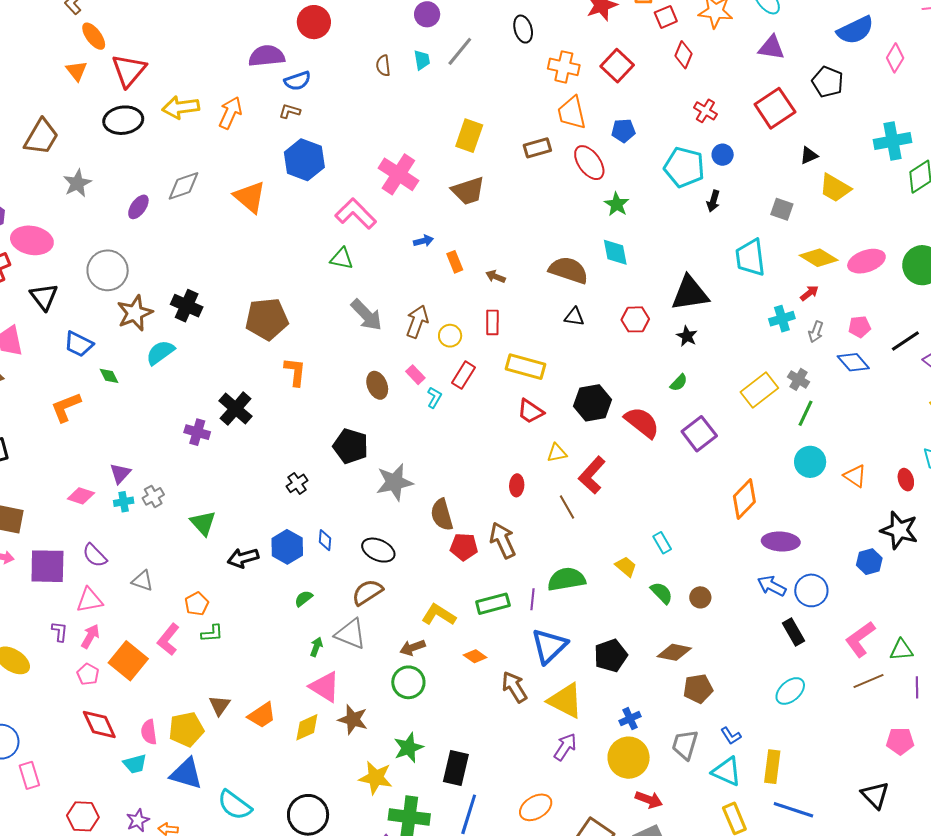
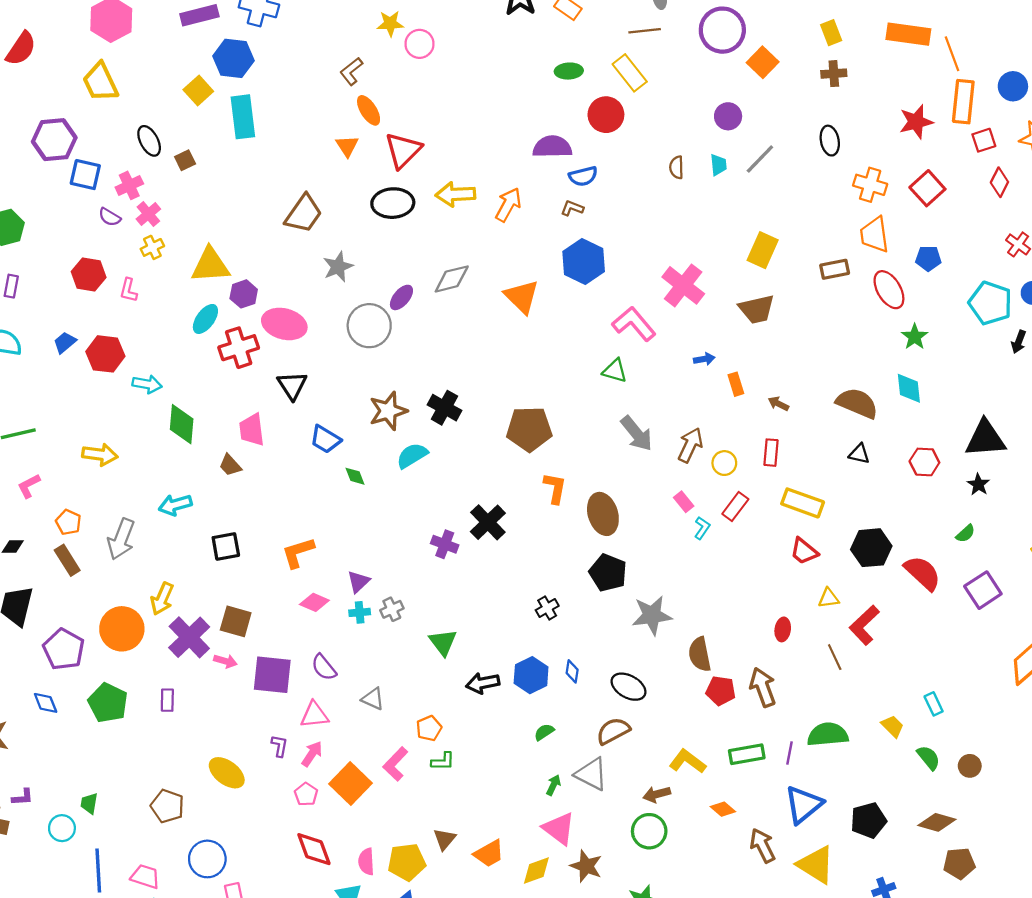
gray circle: (108, 270) -> (369, 326), moved
brown ellipse: (377, 385) -> (603, 514), moved, size x1.4
orange L-shape: (66, 407) -> (298, 552), moved

